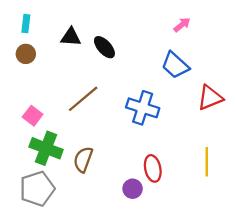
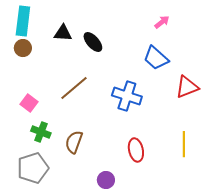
cyan rectangle: (26, 24) -> (23, 21), size x1.8
green cross: (46, 148) -> (41, 132), size x0.7
purple circle: (133, 189) -> (106, 180), moved

